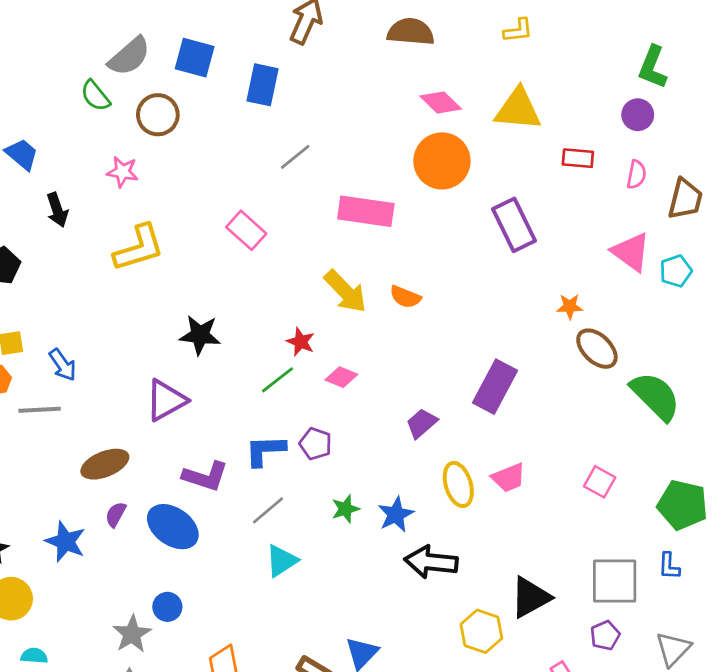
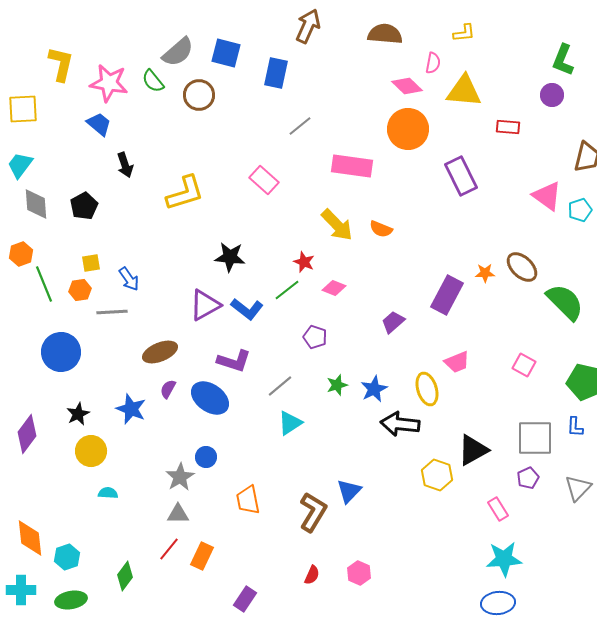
pink star: (123, 172) -> (109, 83), moved, size x1.6
pink semicircle: (636, 175) -> (433, 63), moved
orange star: (570, 306) -> (485, 273), moved
blue L-shape: (265, 451) -> (247, 309), moved, turned -140
yellow ellipse: (458, 484) -> (427, 389), moved

